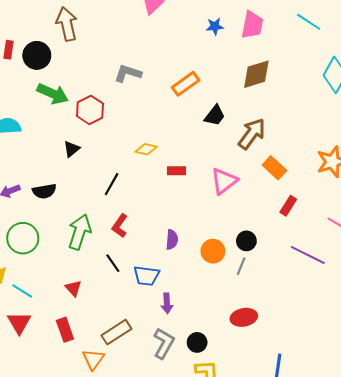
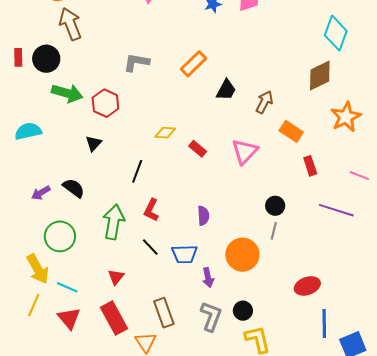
brown diamond: (256, 74) -> (320, 76), moved
brown arrow: (252, 134) -> (264, 102), size x0.7
red rectangle: (177, 171) -> (198, 149), turned 48
black semicircle: (44, 191) -> (74, 188), turned -125
red rectangle: (288, 206) -> (310, 166), turned -42
orange circle: (213, 251) -> (242, 255), moved, size x1.4
red triangle: (73, 288) -> (116, 277), turned 30
red ellipse: (244, 317) -> (307, 286), moved
red rectangle: (65, 330) -> (114, 318), size x1.4
brown rectangle: (116, 332) -> (164, 313), turned -68

